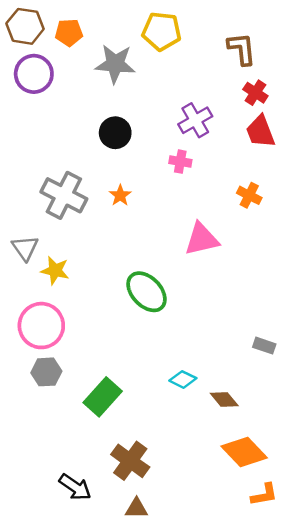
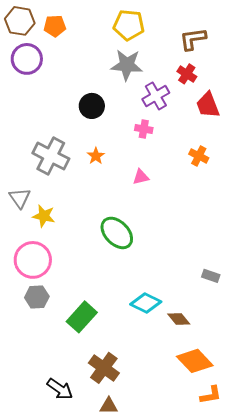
brown L-shape: (242, 49) -> (193, 39), turned -92
gray star: (115, 64) -> (127, 65), moved
red cross: (255, 93) -> (187, 74), moved
pink triangle: (202, 239) -> (141, 177), moved, size x0.6
cyan diamond: (183, 379) -> (146, 303), size x1.4

